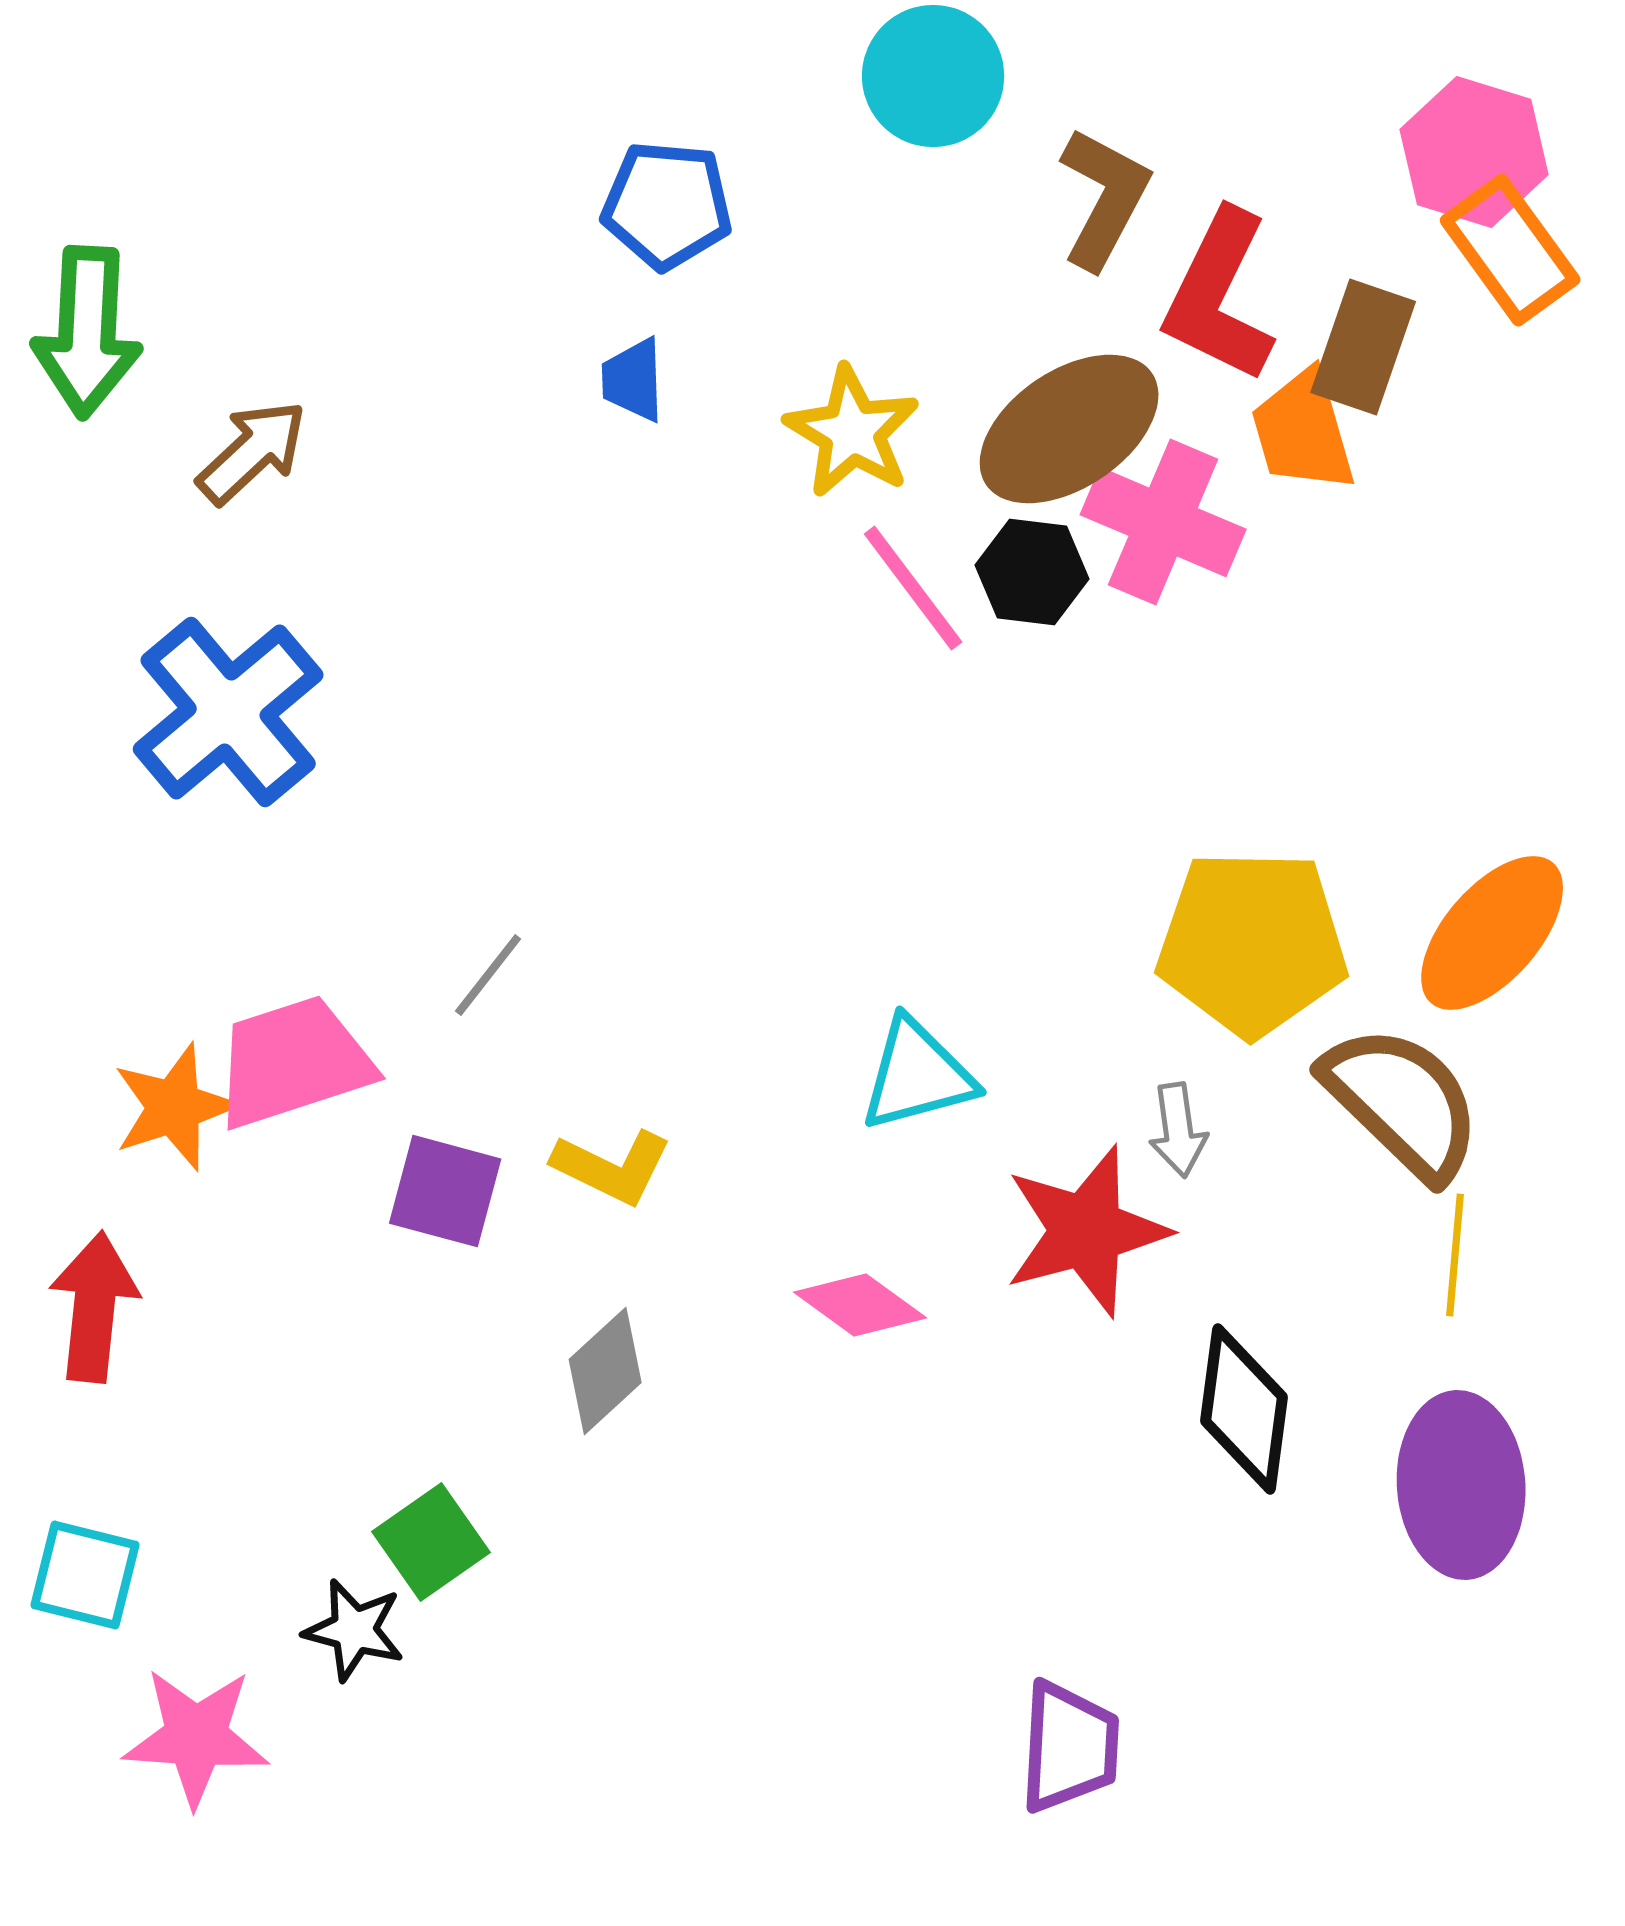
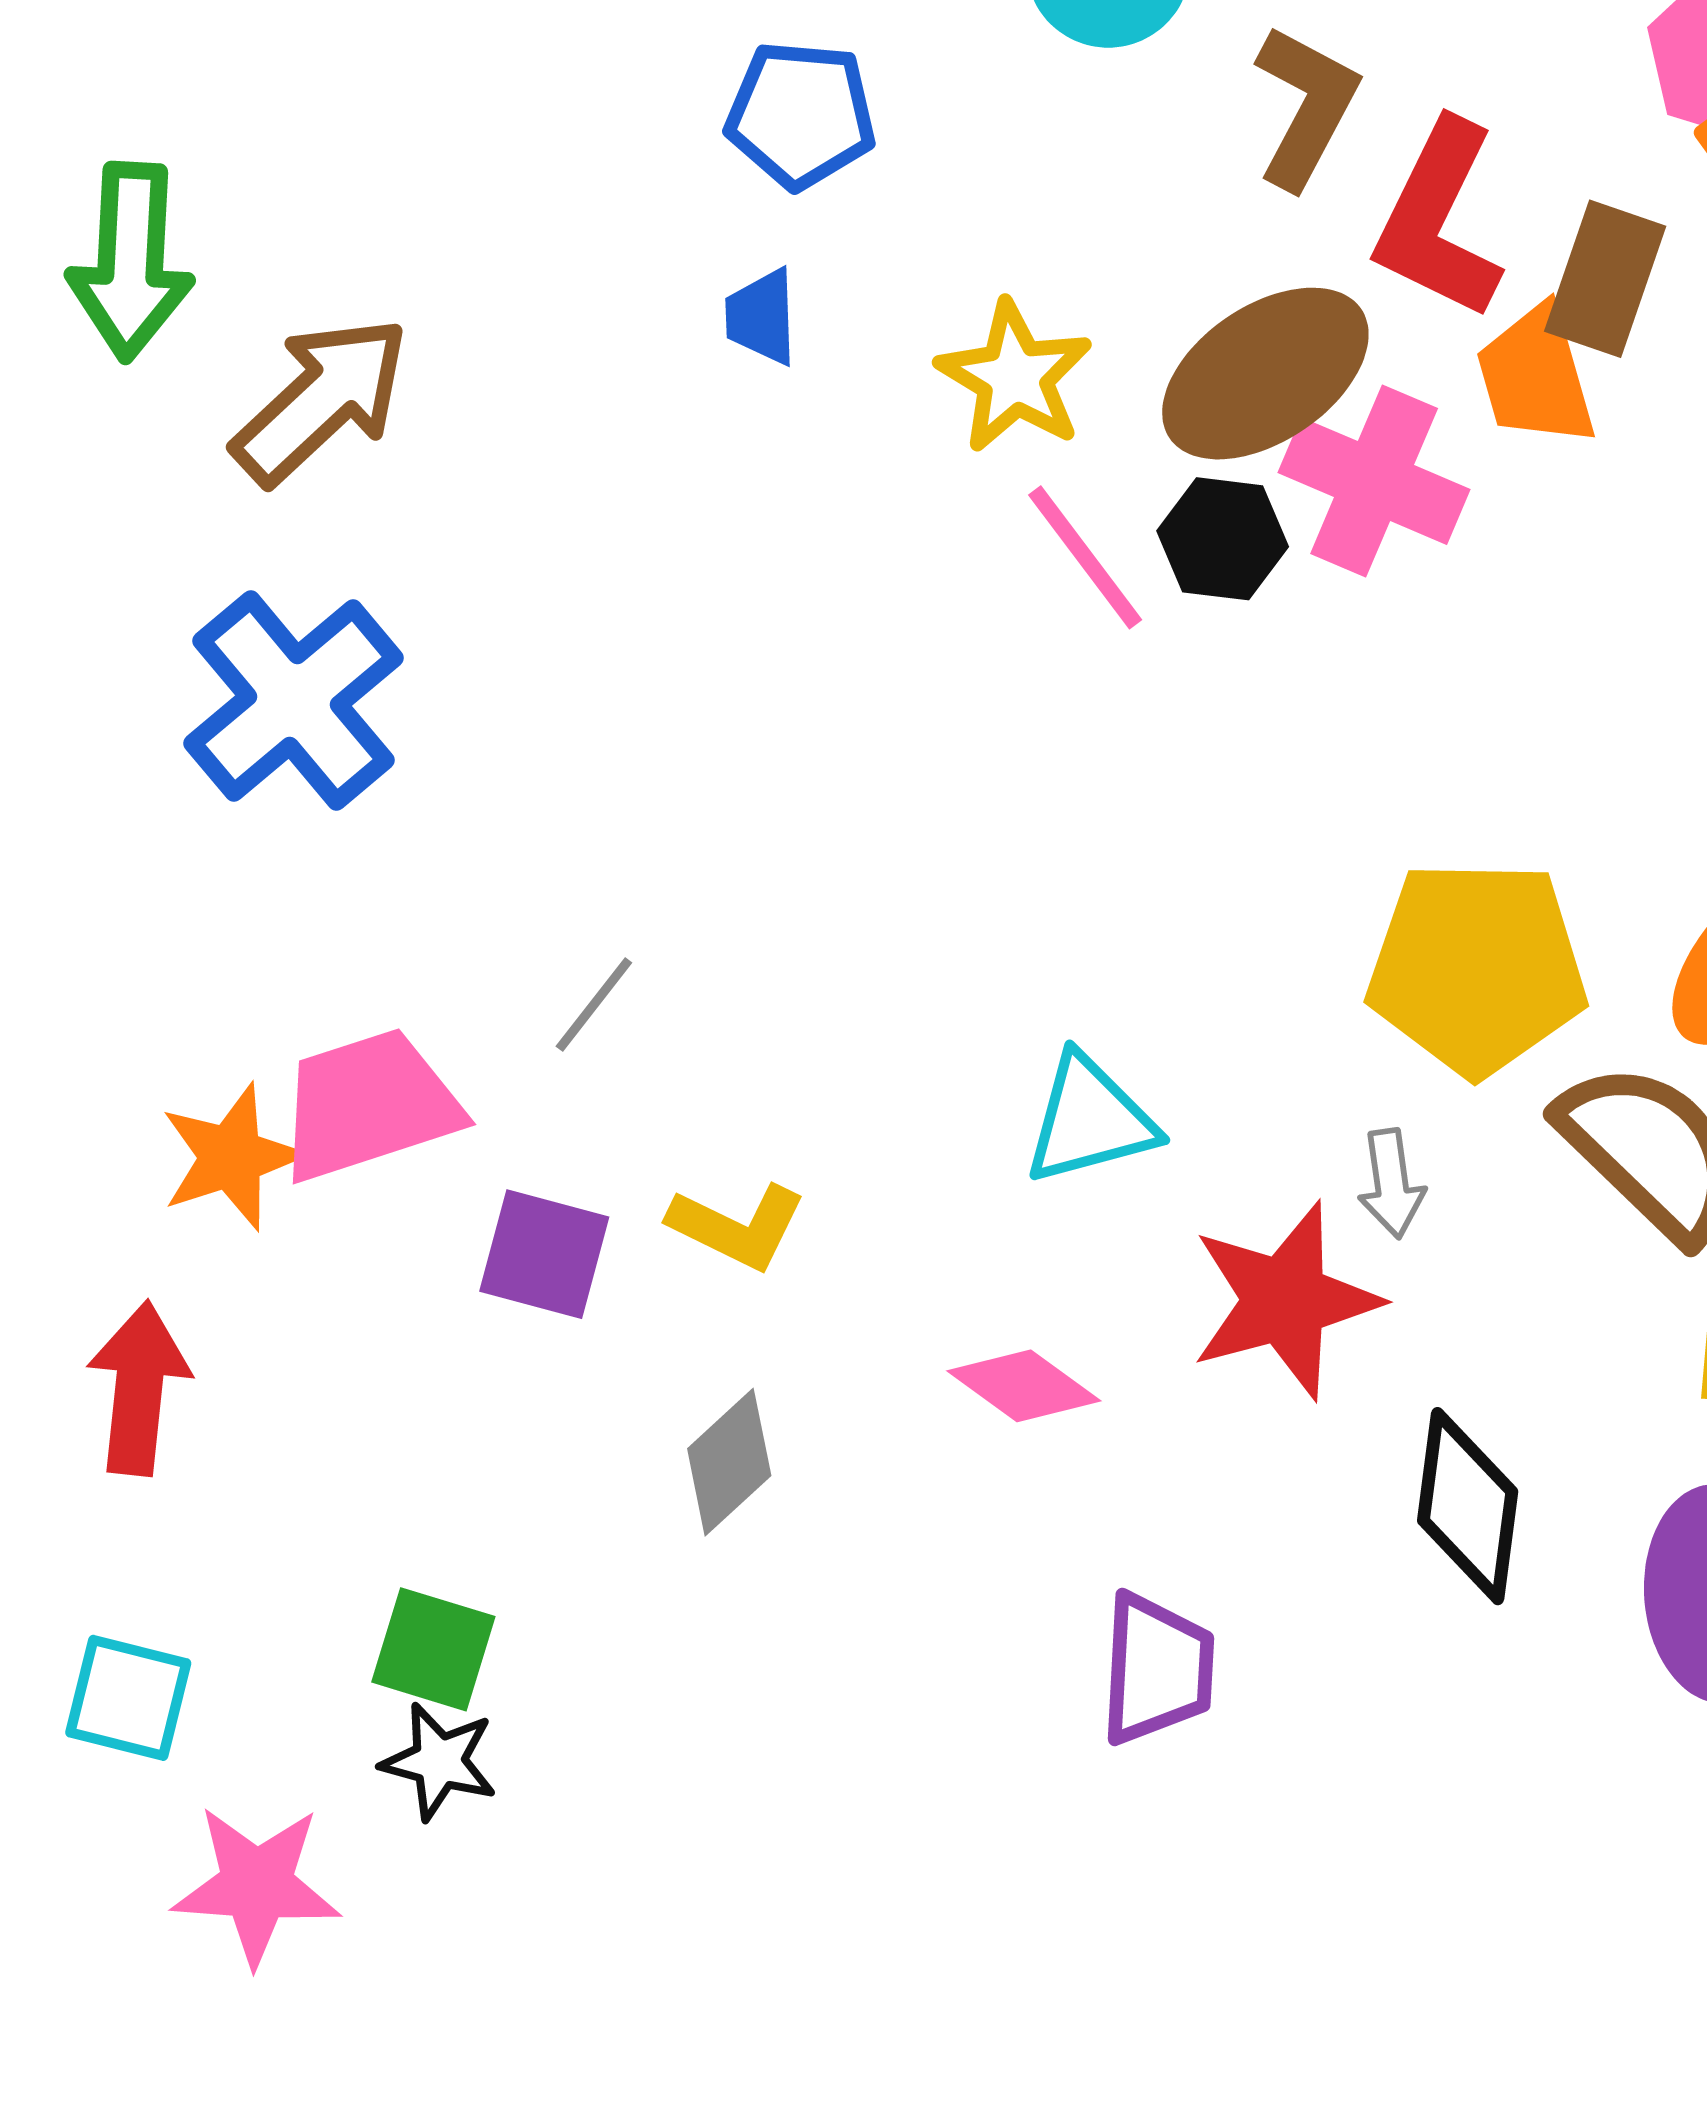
brown arrow: (252, 452) -> (321, 400), size x1.4
green square: (431, 1542) -> (433, 1649), moved, turned -38
purple trapezoid: (1069, 1747) -> (1157, 1669), moved

